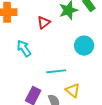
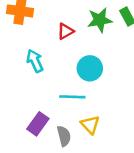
cyan circle: (84, 46) -> (90, 68), moved

